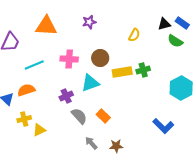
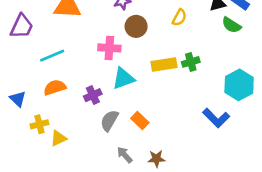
brown circle: (100, 58) -> (136, 26), moved
pink cross: (69, 59) -> (109, 48), moved
orange semicircle: (26, 90) -> (55, 87), moved
gray semicircle: (79, 116) -> (109, 120), turned -108
blue L-shape: (163, 126) -> (216, 118), moved

